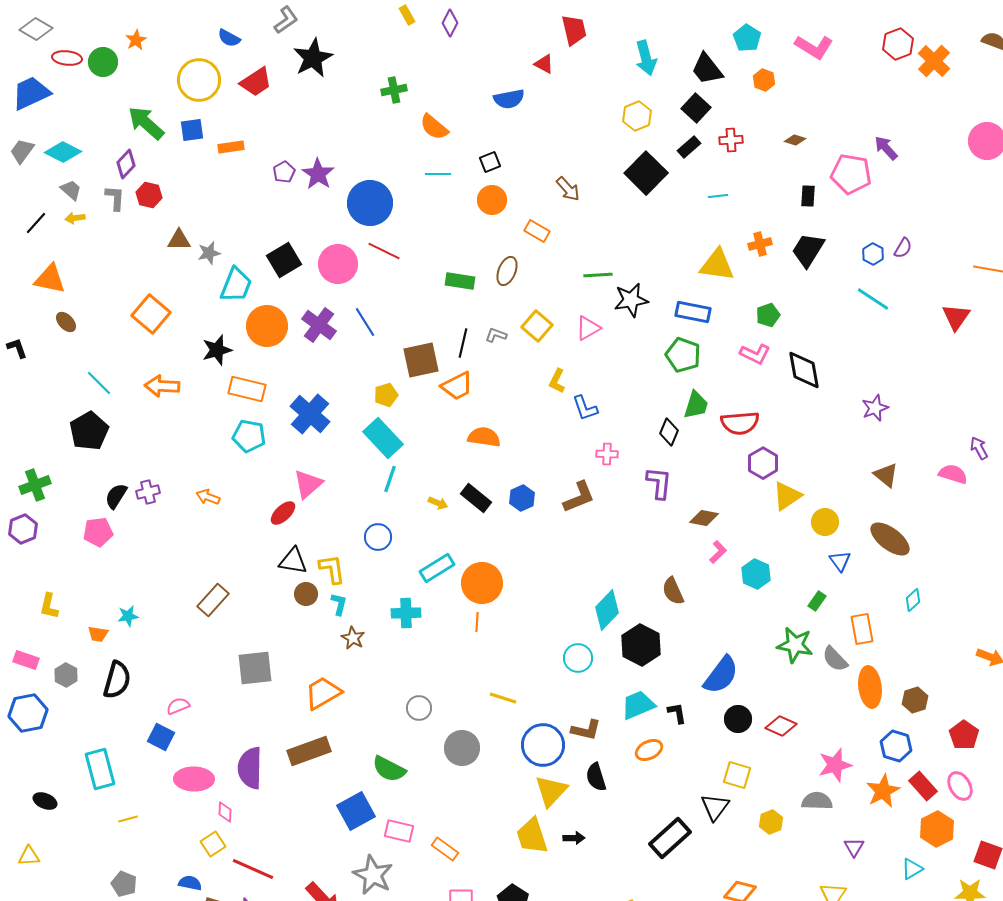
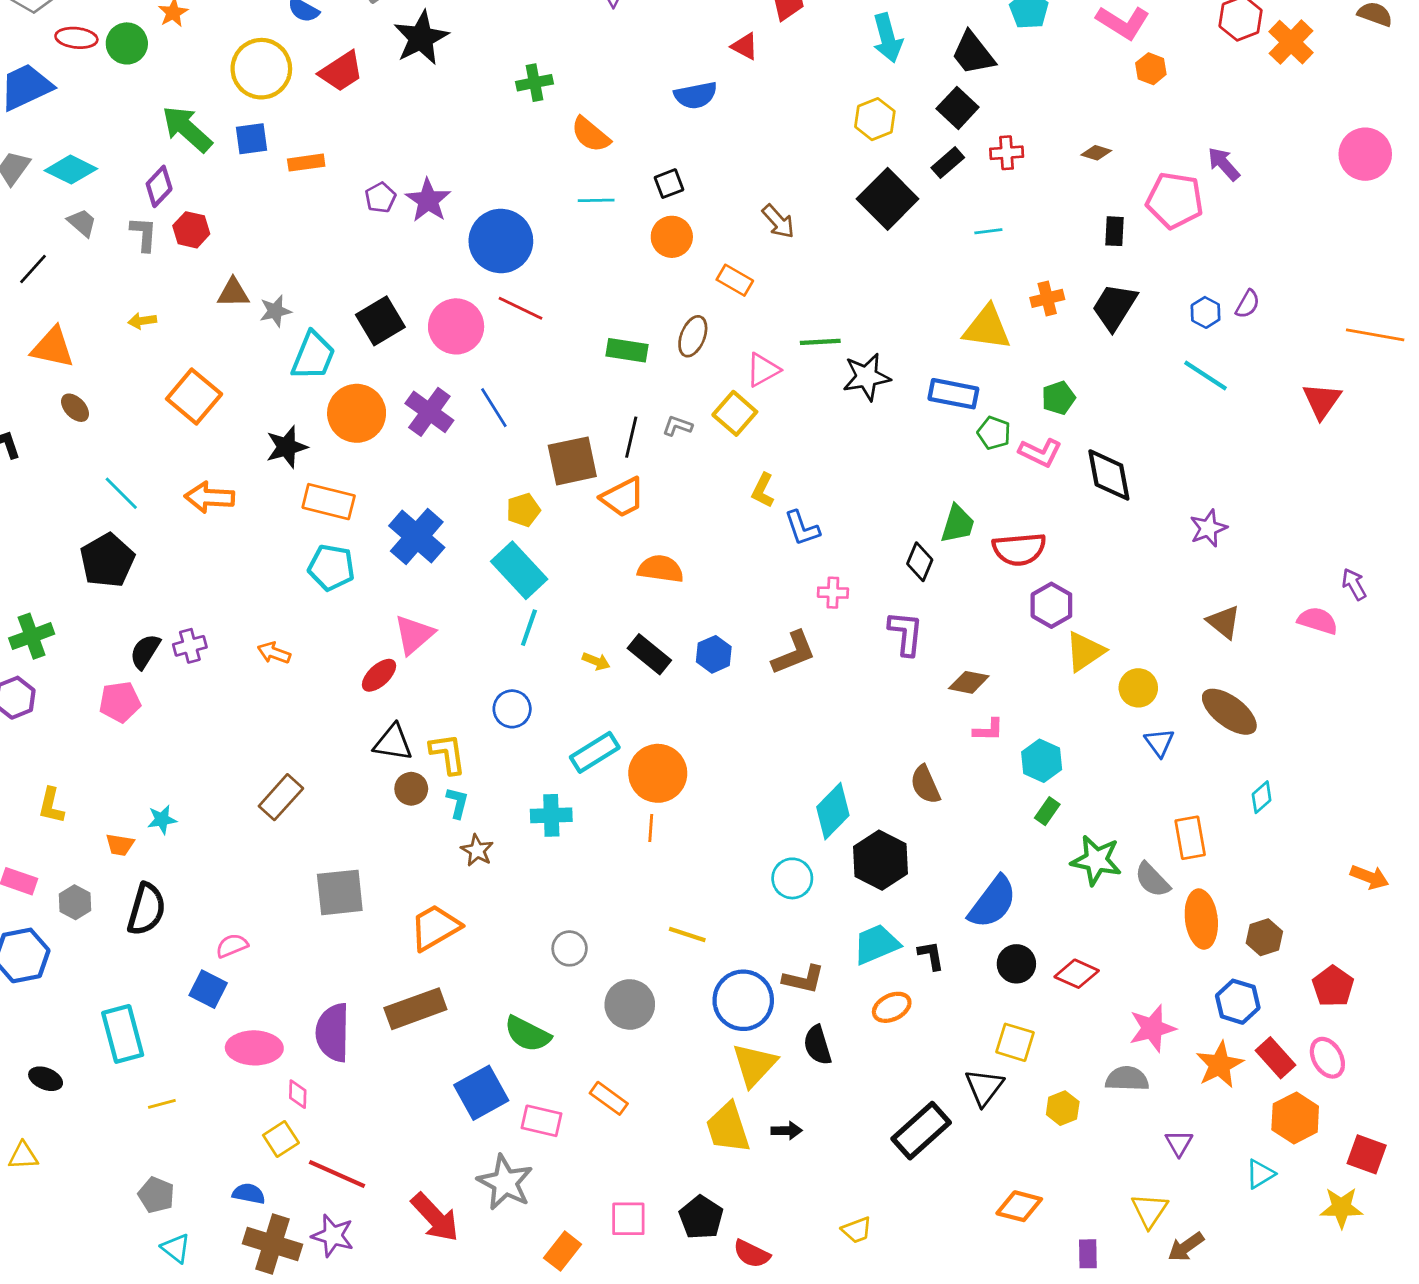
orange hexagon: (764, 80) -> (1151, 69), moved
yellow arrow: (75, 218) -> (142, 321), moved
pink triangle: (588, 328) -> (763, 370), moved
green pentagon: (683, 355) -> (994, 433), moved, size x0.7
pink L-shape: (718, 552) -> (988, 730), turned 45
green rectangle: (817, 601) -> (1047, 811), moved
orange rectangle: (445, 849) -> (609, 1098), moved

